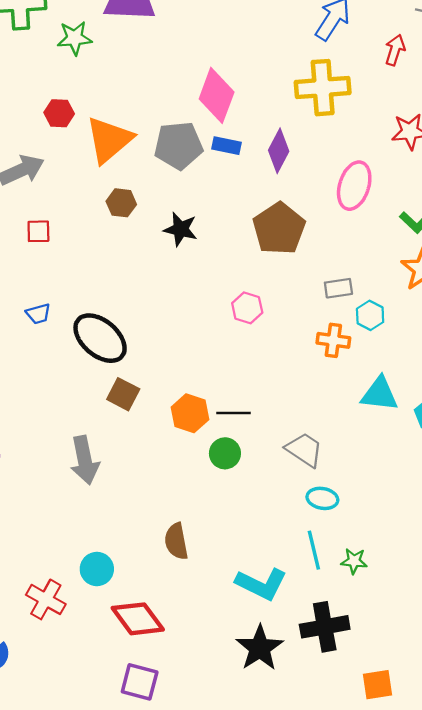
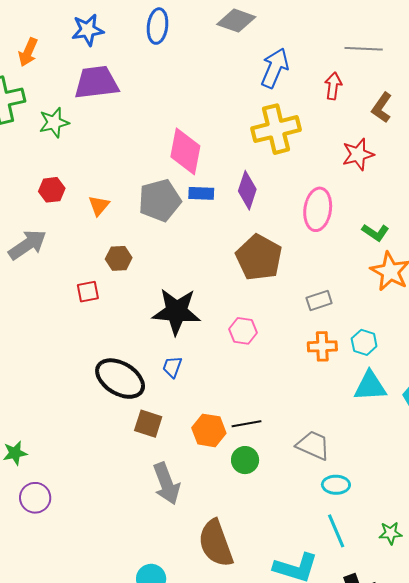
orange triangle: (109, 140) -> (99, 206), size x0.5
black star: (181, 229) -> (176, 311), moved, size x1.6
red square: (38, 231) -> (88, 292), moved
blue trapezoid: (38, 314) -> (172, 367), moved, turned 135
cyan hexagon: (370, 315) -> (364, 342), moved
gray arrow: (85, 460) -> (166, 484), moved
brown semicircle: (176, 541) -> (216, 543), size x1.5
green star: (354, 561) -> (390, 533), moved

